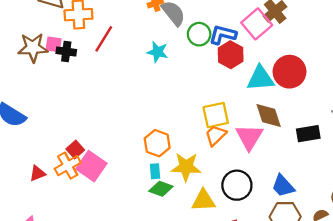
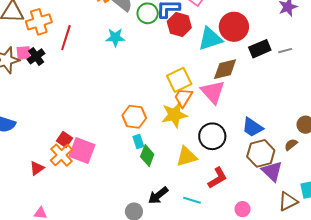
black cross: (66, 51) -> (36, 56), turned -30
brown diamond: (269, 116) -> (225, 69), turned -72
black rectangle: (308, 134) -> (260, 49), moved
yellow star: (186, 167) -> (174, 115), moved
green diamond: (161, 189) -> (147, 155), turned -75

